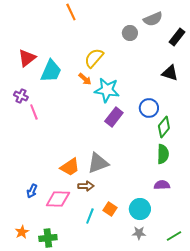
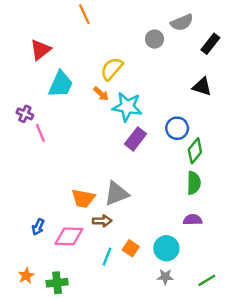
red triangle: (27, 58) -> (40, 50), moved
orange trapezoid: (70, 167) -> (83, 198), turned 45

